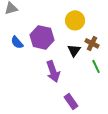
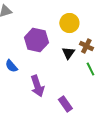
blue semicircle: (17, 42) -> (11, 66), moved
purple arrow: (53, 71) -> (37, 86), moved

